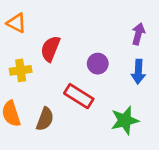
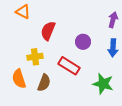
yellow cross: (21, 70) -> (35, 57), moved
green star: (125, 120) -> (103, 84), turned 30

